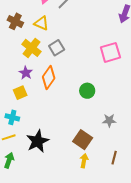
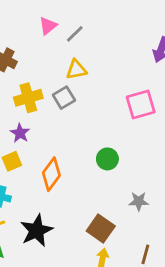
yellow triangle: (41, 23) -> (76, 70), moved, turned -35
yellow cross: (32, 48) -> (28, 98), turned 36
orange diamond: (49, 78) -> (51, 174), moved

